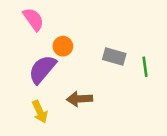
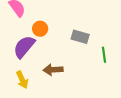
green line: (145, 67) -> (104, 55), moved

